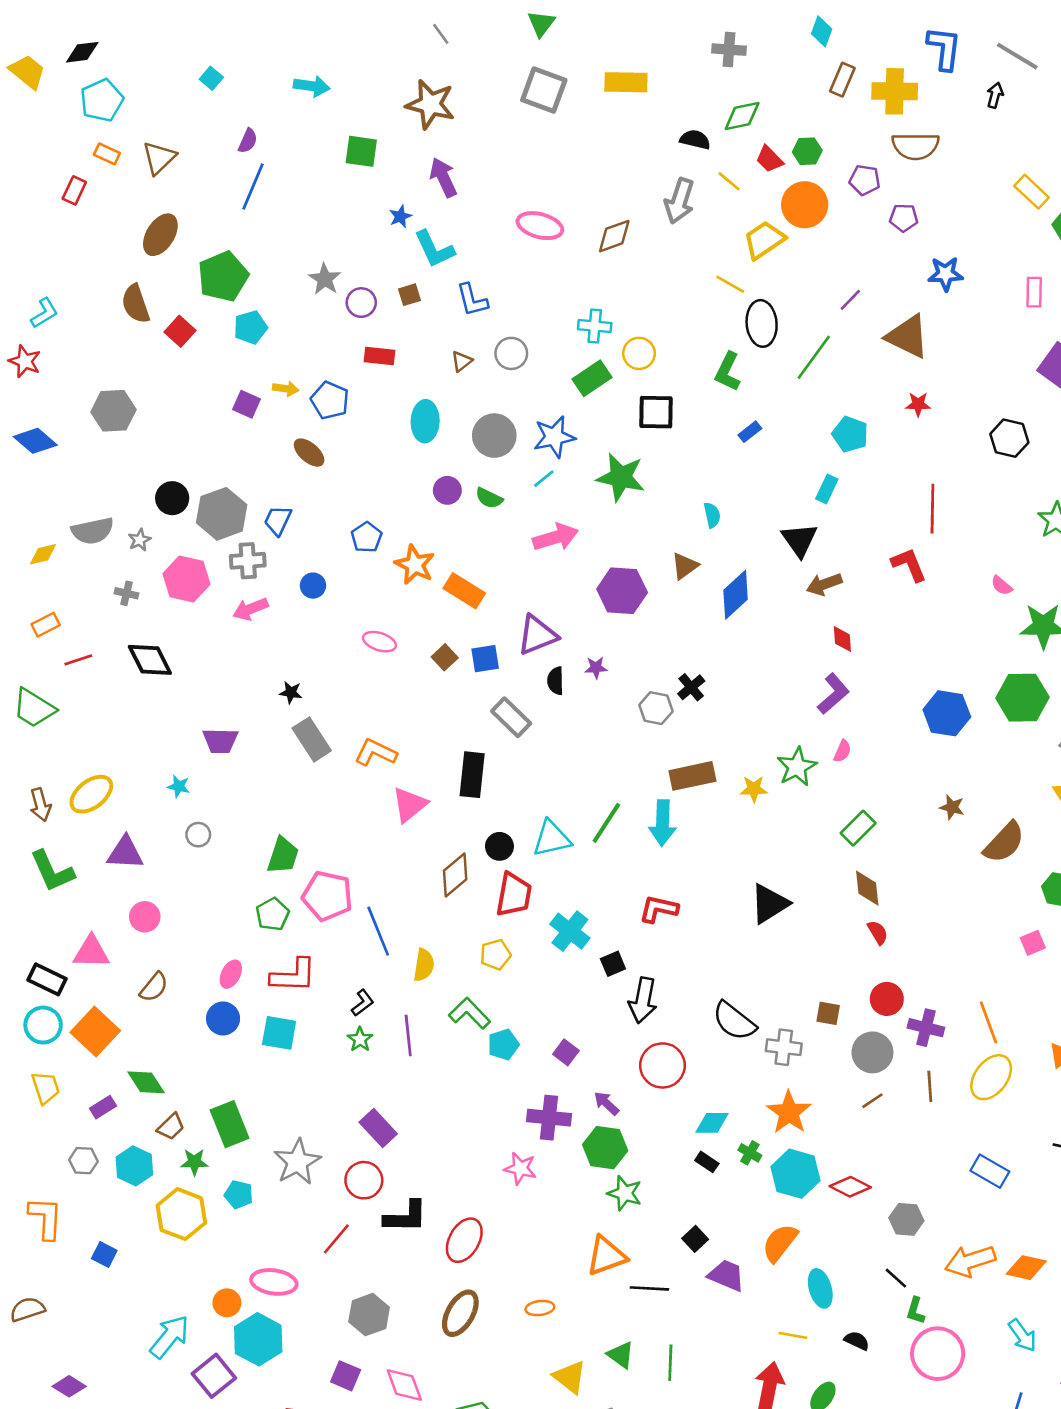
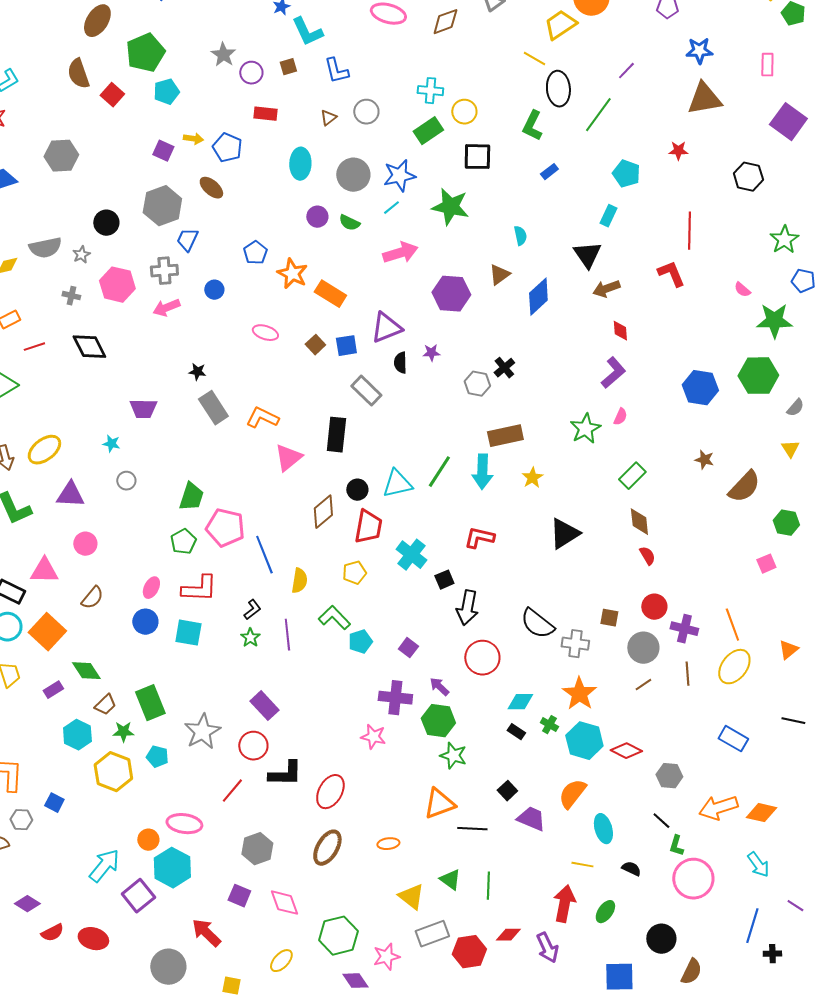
brown triangle: (908, 336) -> (704, 99), moved, turned -36
gray hexagon: (222, 514) -> (162, 206), moved
yellow star: (754, 789) -> (532, 478), moved, turned -30
gray hexagon: (83, 1161) -> (21, 820), moved

